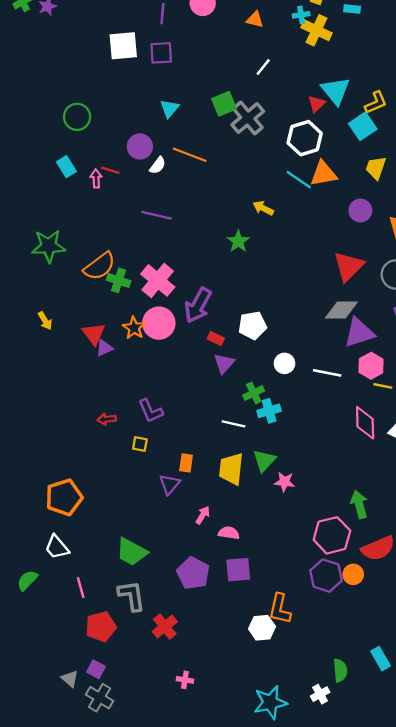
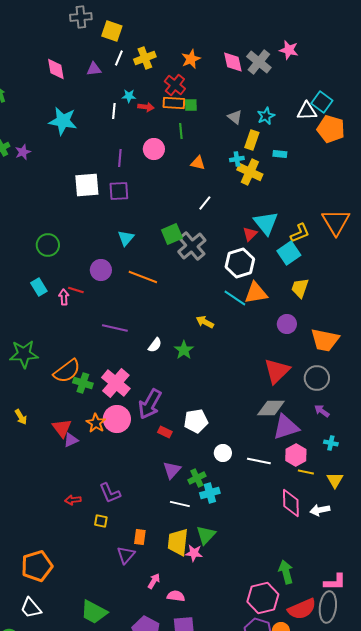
white semicircle: (158, 165) -> (155, 345), moved
purple triangle: (224, 363) -> (172, 470), moved
pink star: (284, 482) -> (194, 553), moved

